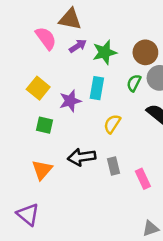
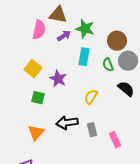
pink semicircle: (46, 38) -> (39, 30), turned 48
green star: (105, 52) -> (85, 29), moved, turned 30
green semicircle: (134, 83) -> (108, 65), turned -48
cyan rectangle: (97, 88) -> (84, 57), moved
purple star: (70, 101) -> (58, 79), turned -30

